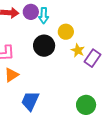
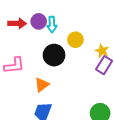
yellow star: (78, 50) -> (102, 51), moved
orange triangle: (11, 75) -> (42, 85), moved

